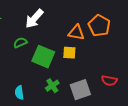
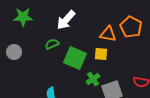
green cross: (52, 86) -> (93, 79), moved

